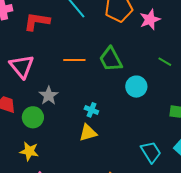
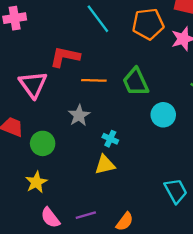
red L-shape: (37, 21) -> (65, 57), moved
gray star: (49, 96) -> (79, 115), moved
yellow star: (29, 151) -> (36, 182), turned 30

